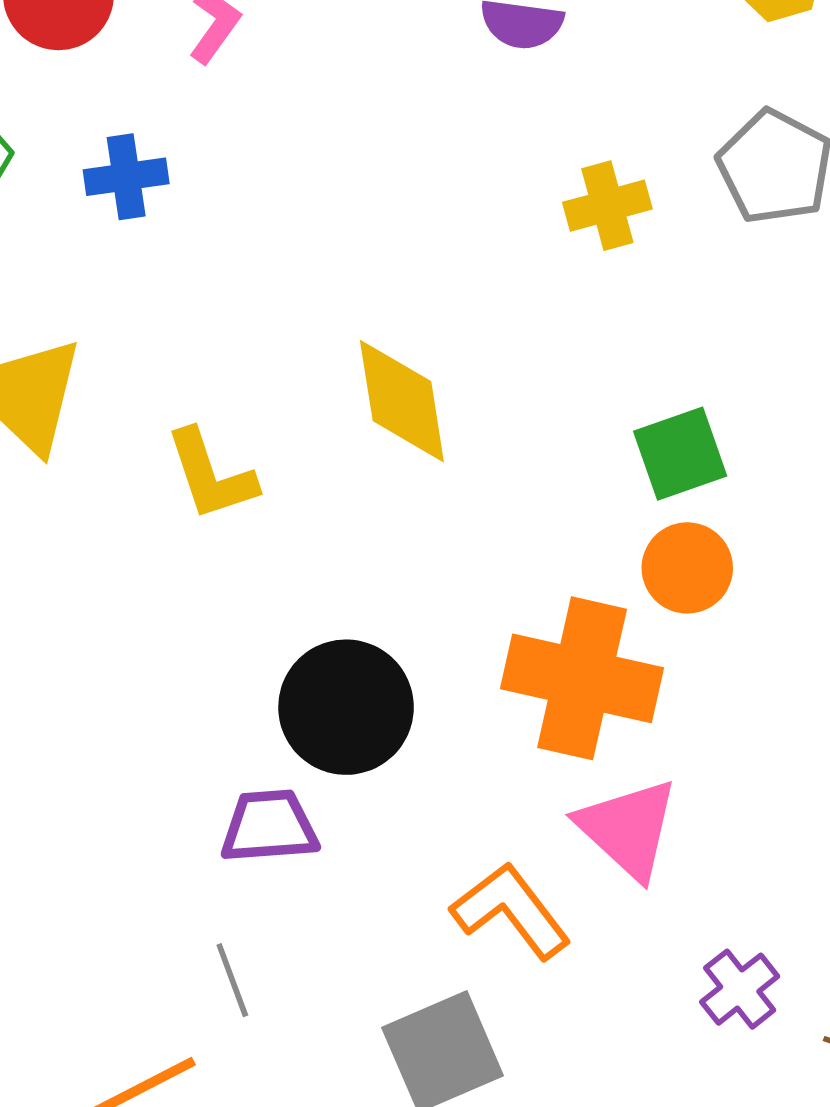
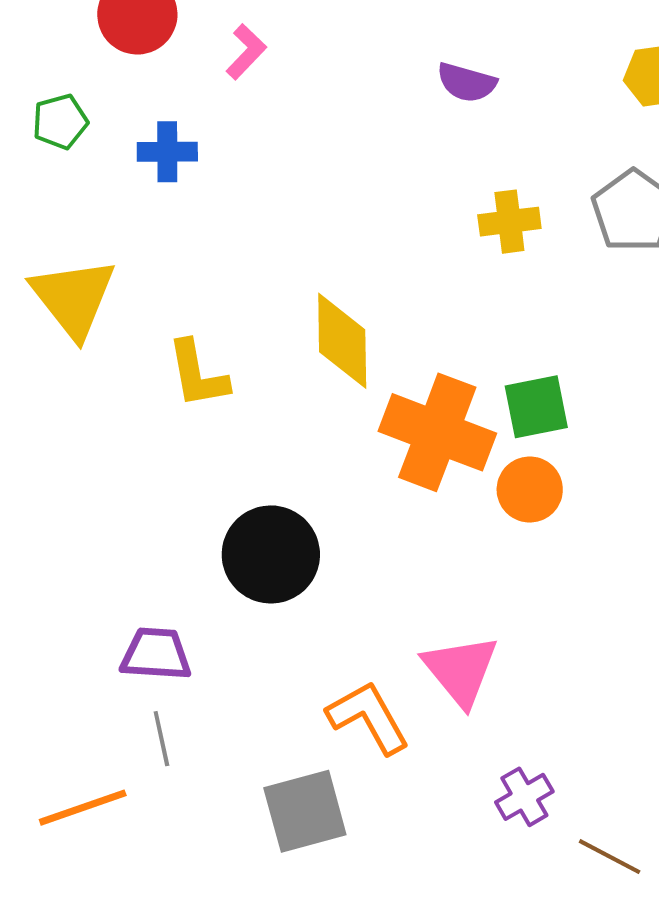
orange cross: (582, 678) -> (437, 432), moved
purple trapezoid: (269, 826) -> (156, 654), moved

